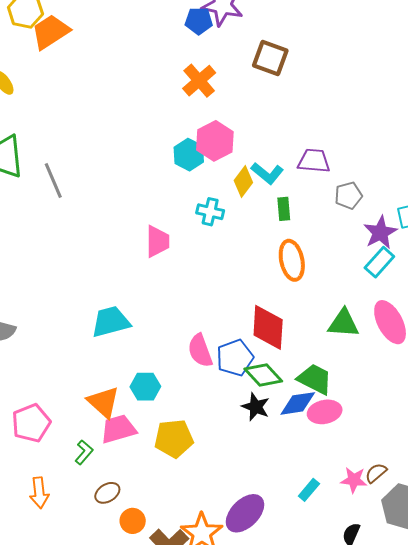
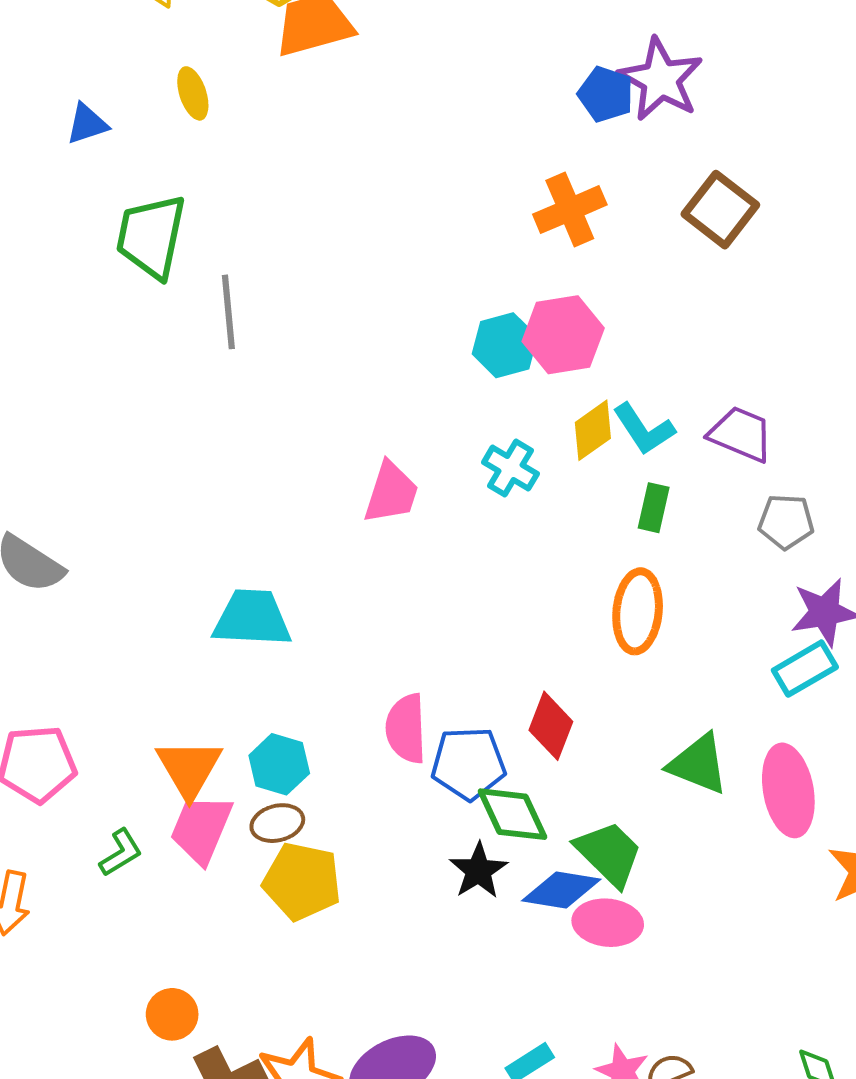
red diamond: (268, 327) -> (551, 726), size x0.7
pink trapezoid: (118, 429) -> (201, 829), turned -69
brown ellipse: (107, 493) -> (277, 823), moved

